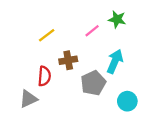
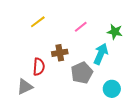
green star: (117, 19) -> (115, 32), moved
yellow line: (47, 35) -> (38, 22), moved

